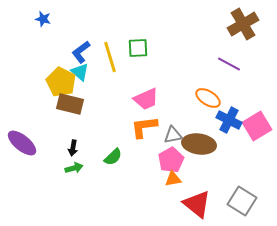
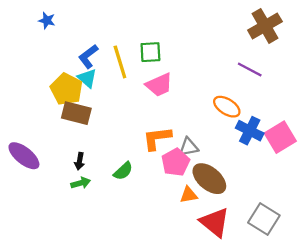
pink trapezoid: (146, 99) -> (159, 85), moved
brown ellipse: (199, 144) -> (209, 179), moved, turned 32
pink pentagon: (171, 160) -> (176, 162), moved

